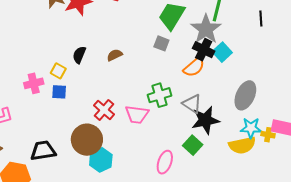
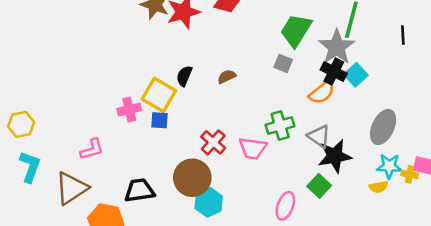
yellow square: (58, 71) -> (159, 95), size x1.8
yellow semicircle: (242, 145) -> (379, 187), size x0.6

